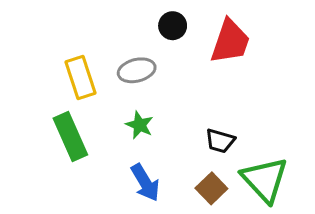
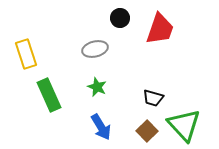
yellow rectangle: (81, 77) -> (26, 54), moved

